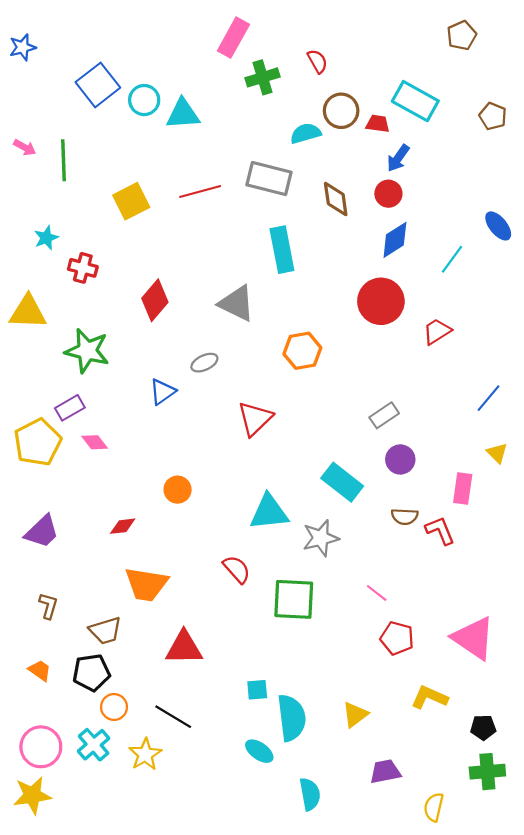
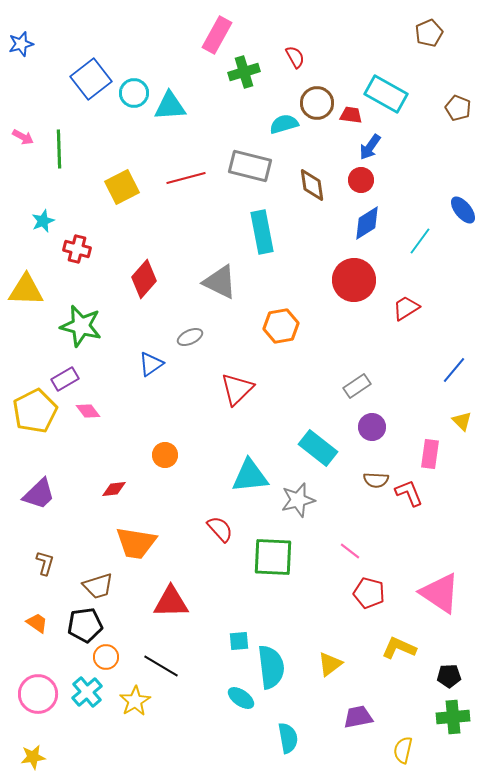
yellow star: (32, 795) -> (33, 757), moved, size x0.7

